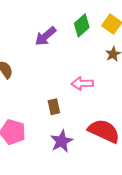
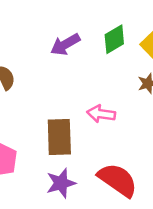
brown rectangle: (54, 107) -> (59, 137), size x1.8

